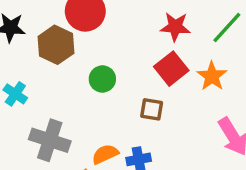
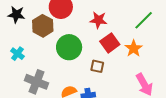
red star: (175, 27) -> (98, 20), moved
green circle: (102, 79) -> (69, 47), size x1.6

